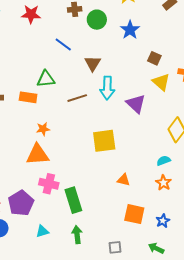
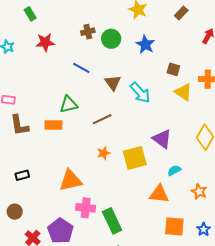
cyan arrow: (107, 88) -> (140, 93), moved, turned -35
purple triangle: (136, 104) -> (162, 139), moved
orange star: (43, 129) -> (104, 153), moved
cyan semicircle: (164, 161) -> (174, 170), moved
orange triangle: (124, 180) -> (159, 194), size x1.5

